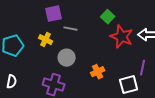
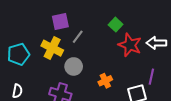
gray line: (71, 29) -> (78, 37), turned -64
yellow cross: (46, 40) -> (52, 48), size x1.5

